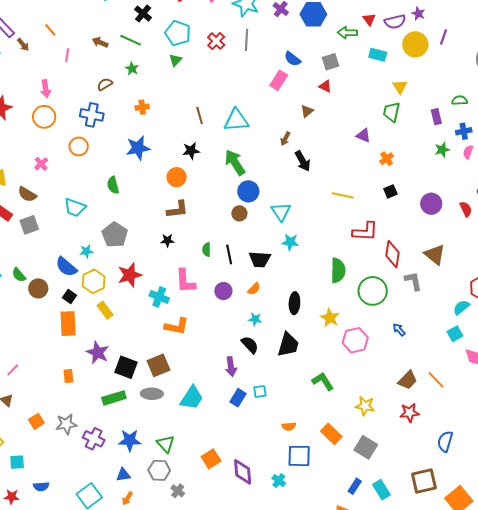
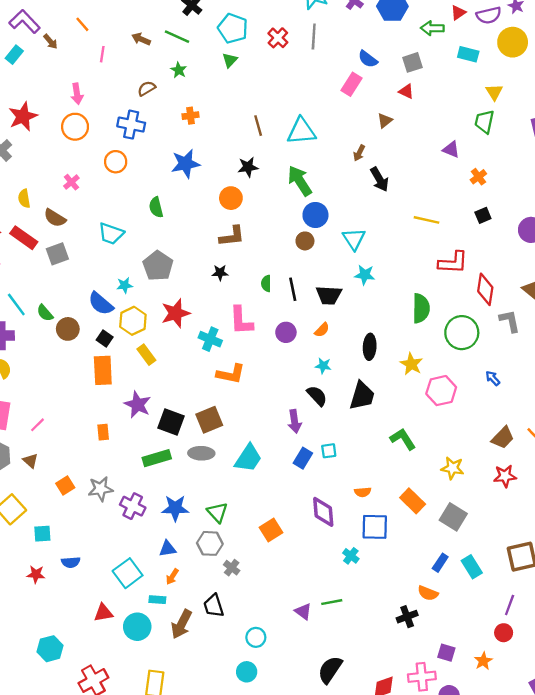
red triangle: (369, 19) -> (458, 13), turned 32
purple diamond: (243, 472) -> (323, 512), moved

